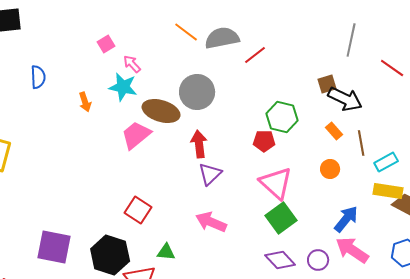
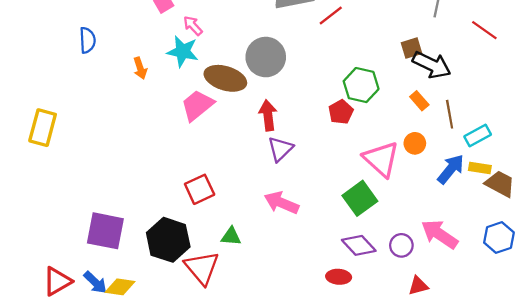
red pentagon: (264, 141) -> (341, 112), turned -30
pink triangle: (276, 183) -> (381, 159), moved
yellow rectangle: (388, 191) -> (480, 168), size x0.7
red square: (138, 210) -> (200, 189), turned 32
blue arrow: (346, 219) -> (451, 169), moved

